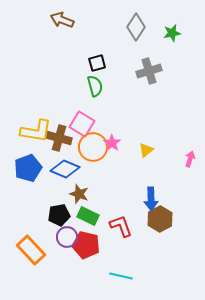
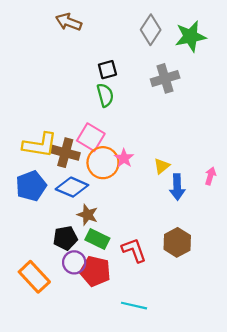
green star: (172, 33) -> (190, 36), size x1.6
blue arrow: (151, 199) -> (177, 187), moved

